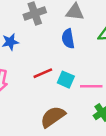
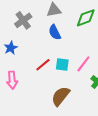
pink line: (91, 86) -> (83, 64), turned -36

